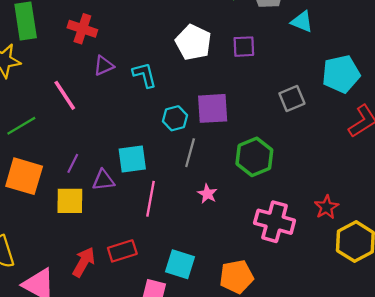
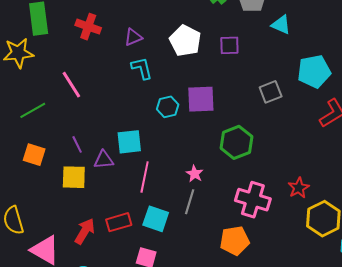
purple triangle: (104, 66) -> (133, 37), moved
gray line: (190, 153) -> (190, 202), moved
purple line: (73, 163) -> (77, 144), turned -54
orange square: (24, 176) -> (34, 155), size x0.7
cyan square: (180, 264) -> (156, 219), moved
orange pentagon: (236, 277) -> (235, 241), moved

